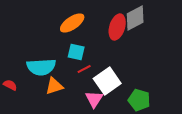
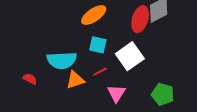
red line: (84, 69) -> (100, 72), moved
white square: (107, 81) -> (130, 56), moved

